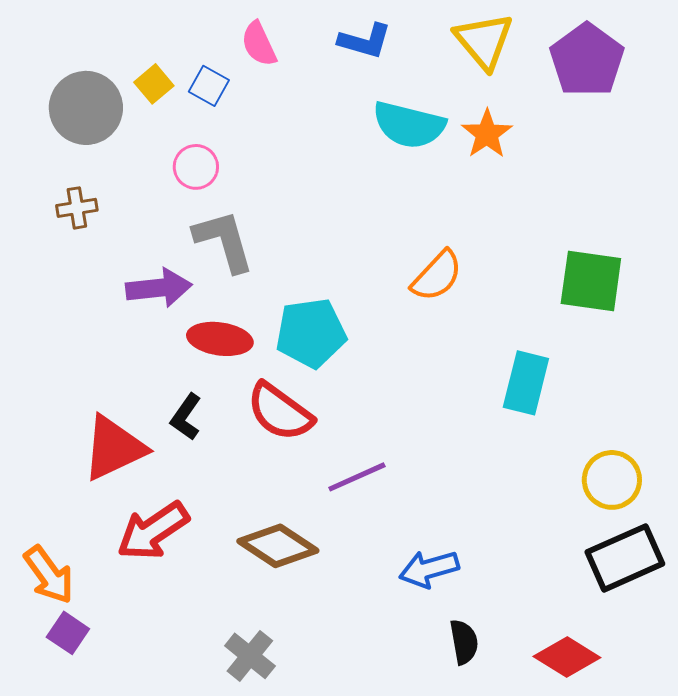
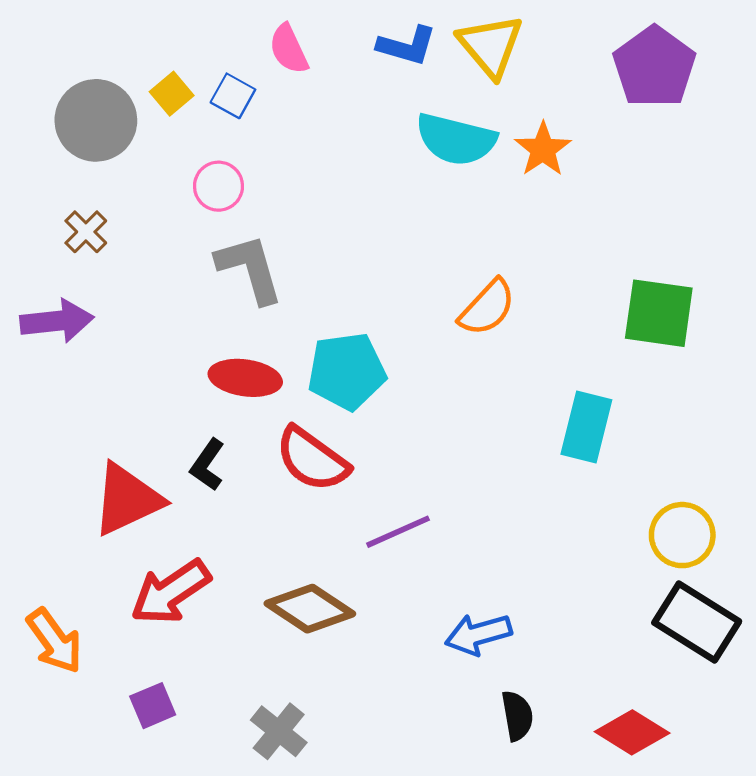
yellow triangle: (484, 41) -> (490, 46), moved
brown cross: (77, 208) -> (86, 232), turned -36
purple arrow: (159, 288) -> (57, 321), moved
black rectangle: (625, 558) -> (697, 622), turned 56
purple square: (68, 633) -> (153, 706), moved, turned 33

